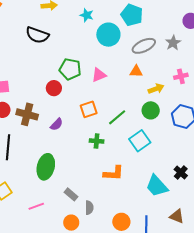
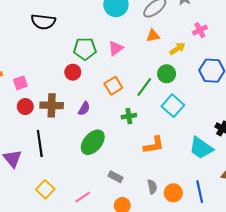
green circle: (151, 110) -> (167, 74), moved
green ellipse: (46, 167) -> (93, 142), moved, turned 40
gray semicircle: (89, 208) -> (152, 187), moved

